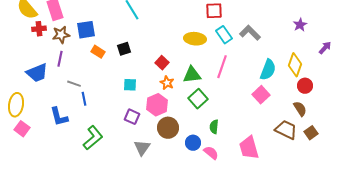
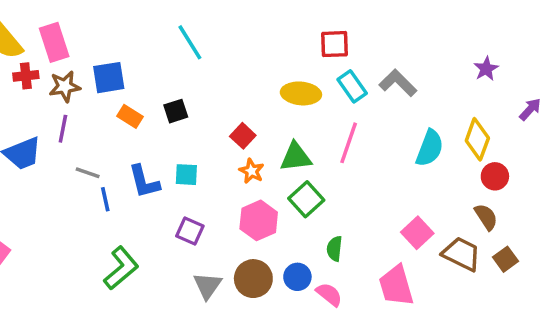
pink square: (261, 95) -> (417, 233), moved
pink hexagon: (157, 105) -> (259, 220), moved
blue L-shape: (59, 117) -> (144, 182), moved
brown circle: (168, 128) -> (253, 279), moved

